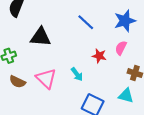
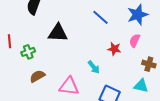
pink triangle: (46, 78) -> (69, 86), moved, turned -35
brown semicircle: (17, 82) -> (37, 76), turned 126

